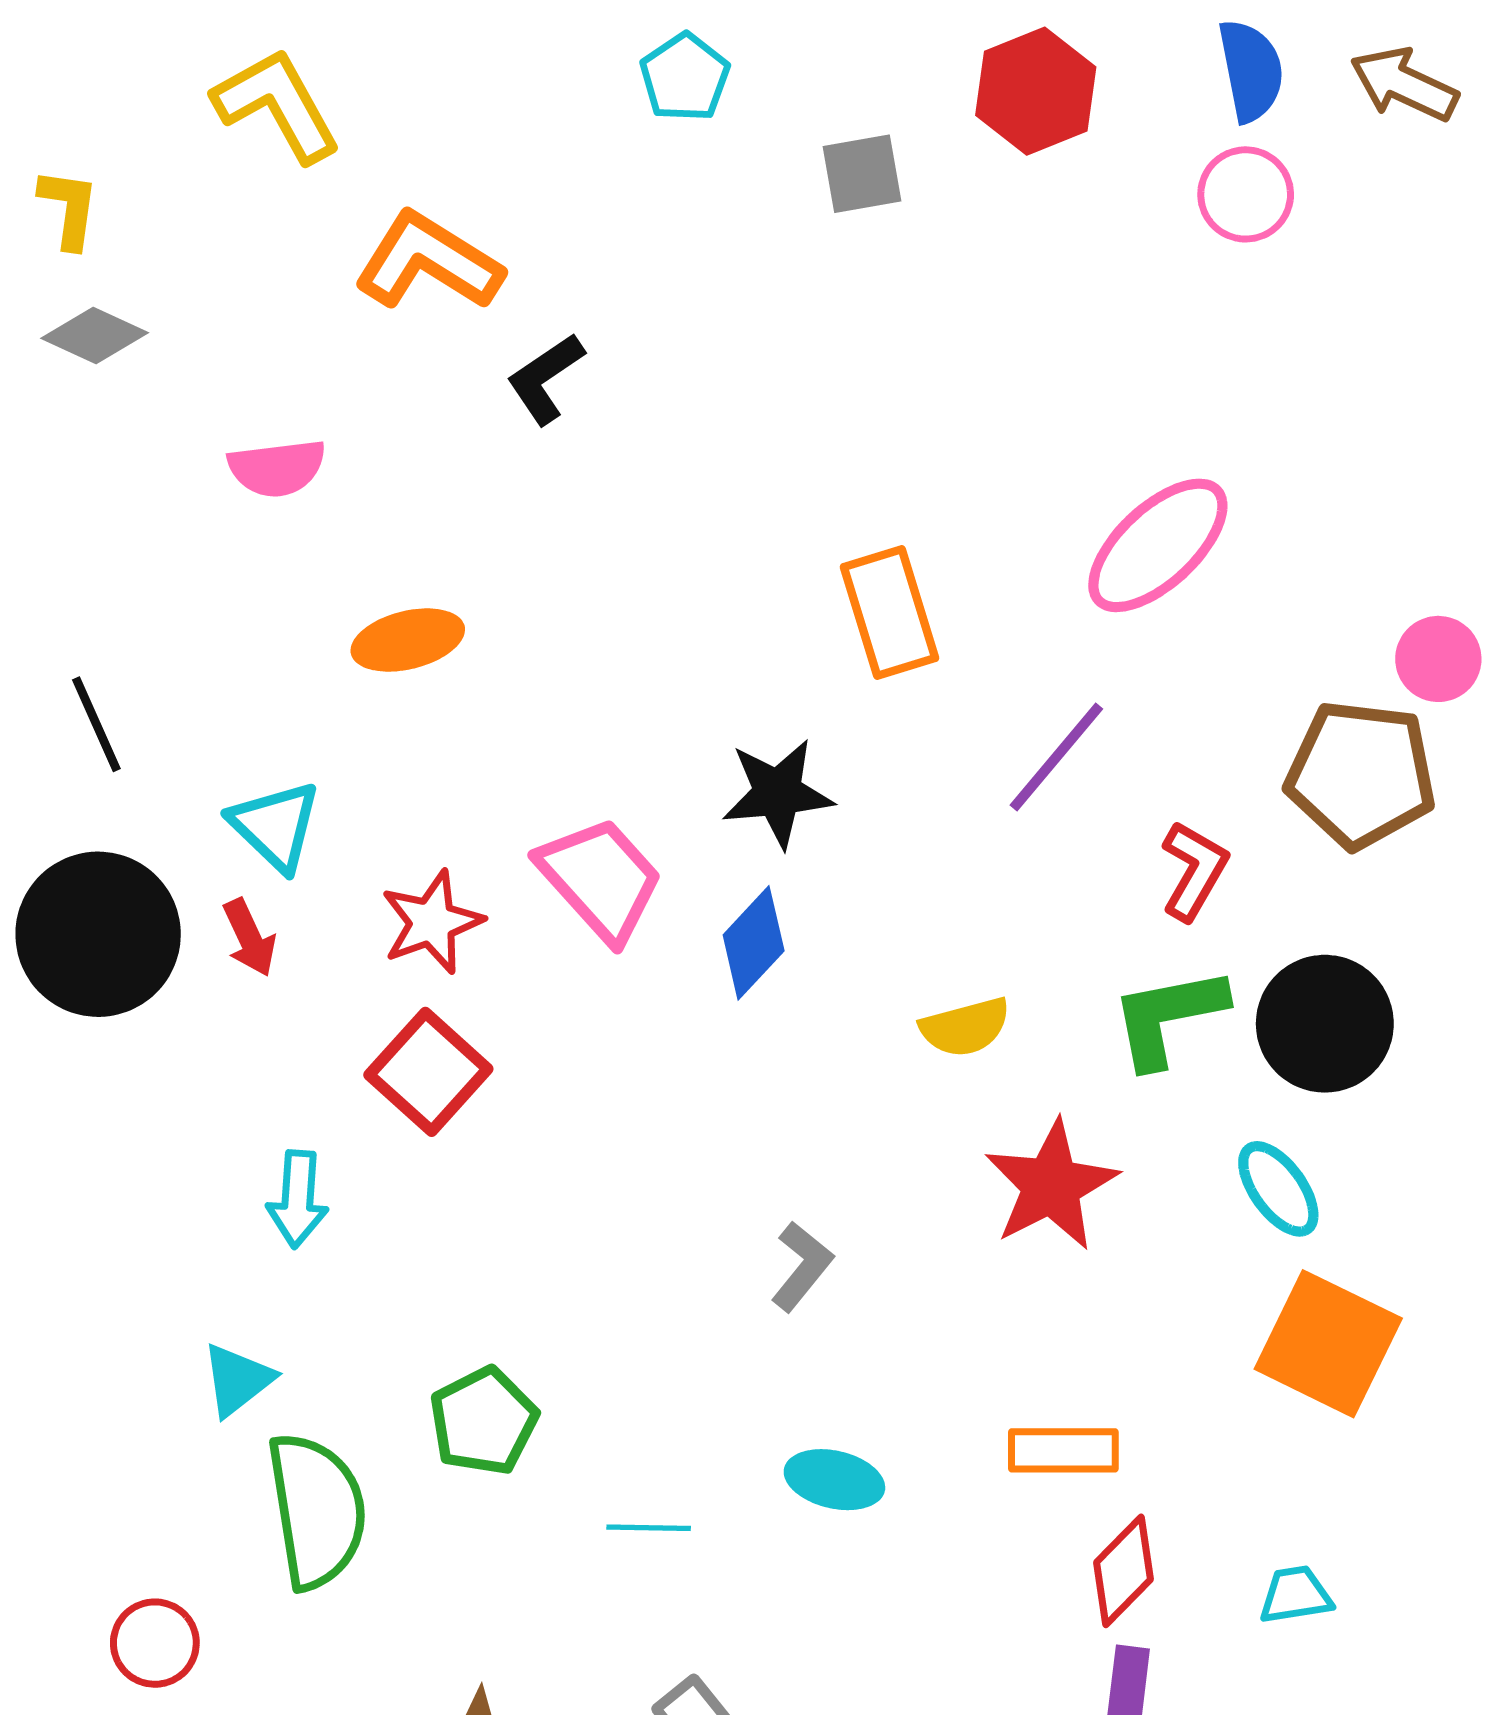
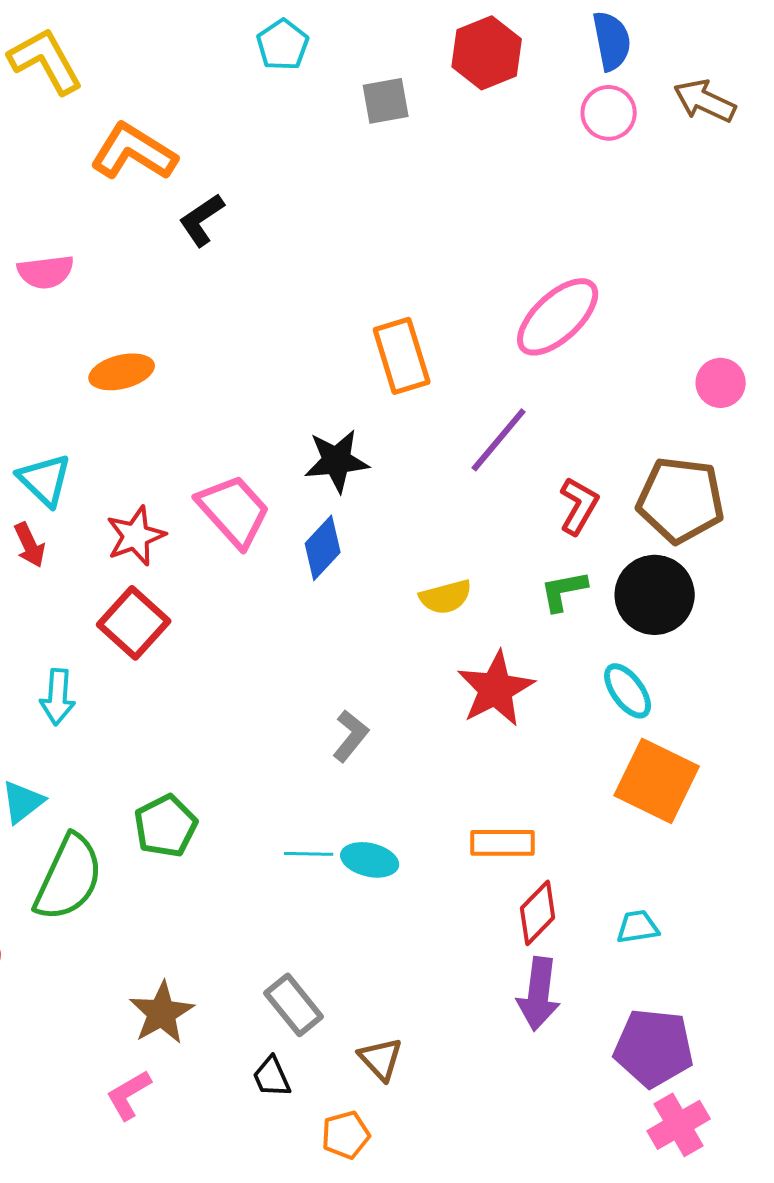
brown arrow: (1404, 84) -> (705, 101), moved
brown pentagon: (1361, 774) -> (681, 500), moved
green L-shape: (1168, 1017) -> (564, 591), size x0.7
green semicircle: (317, 1511) -> (69, 878), turned 34
cyan line: (649, 1528) -> (309, 854), moved

